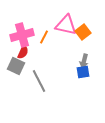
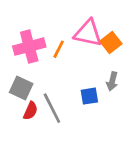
red semicircle: (23, 52) -> (31, 111), moved
blue square: (83, 72) -> (89, 96), moved

